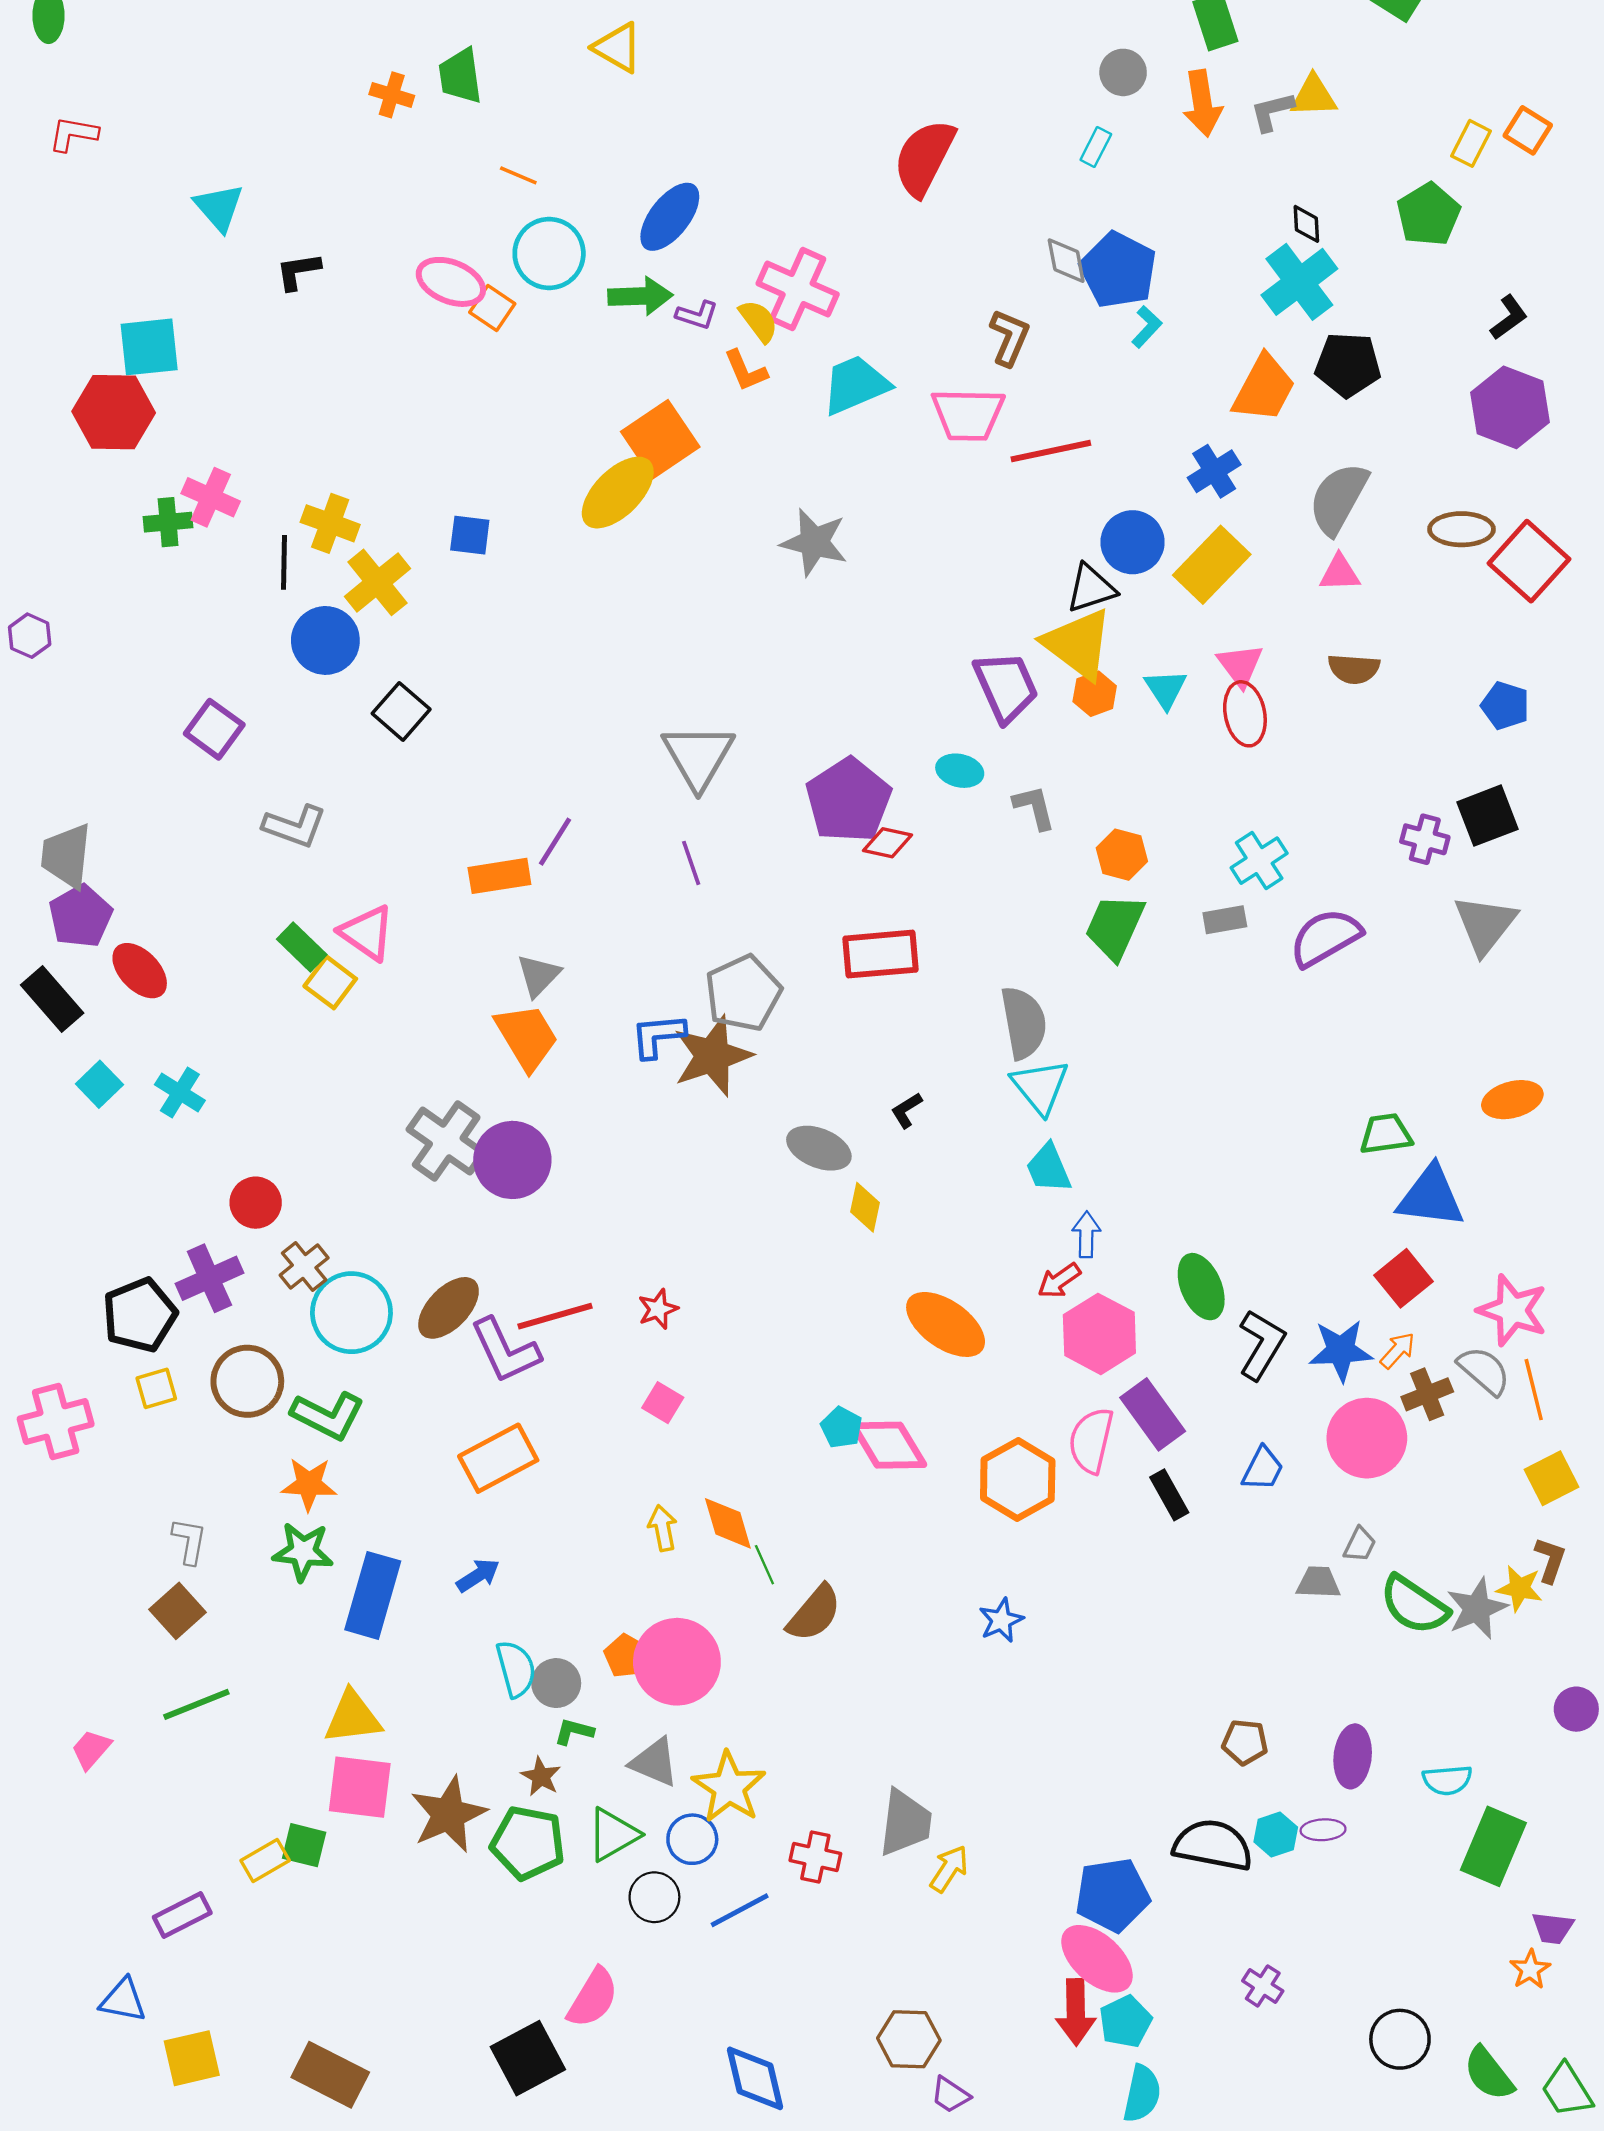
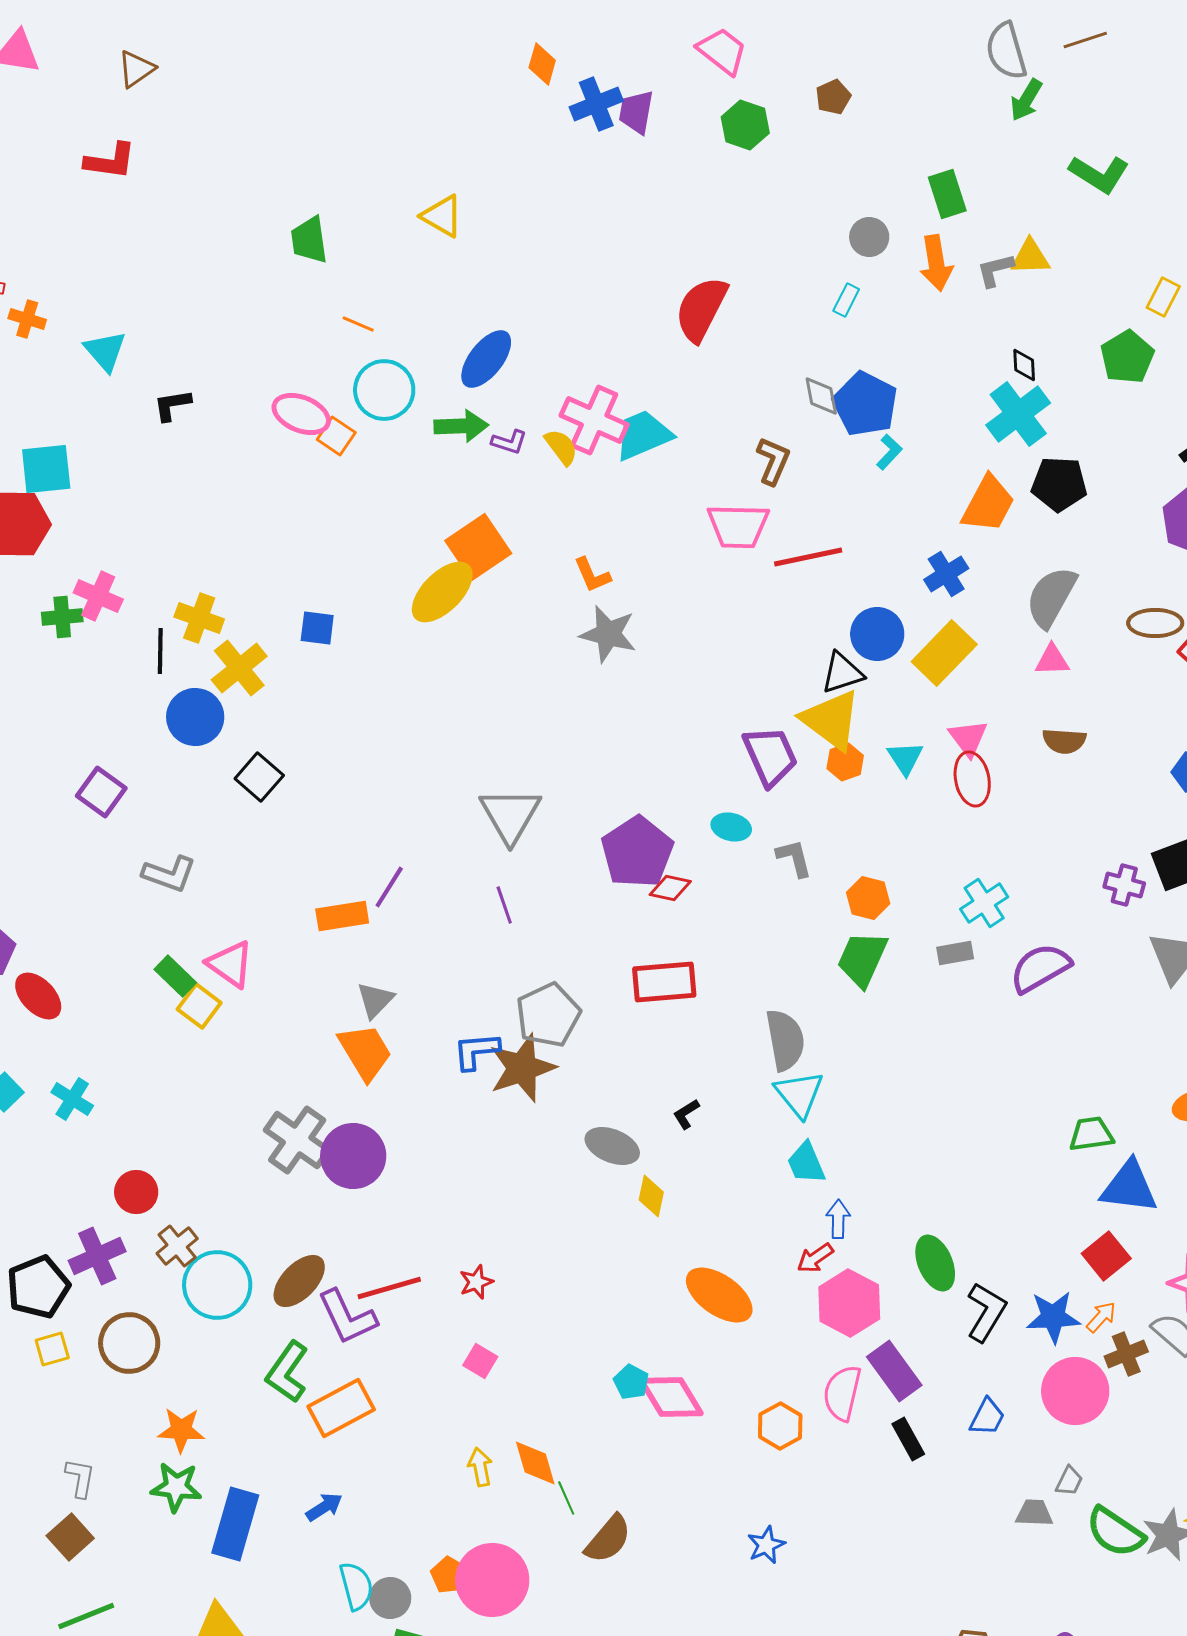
orange cross: (392, 95) -> (27, 319), moved
orange L-shape: (746, 371) -> (592, 575), moved
cyan trapezoid: (856, 385) -> (643, 435), moved
green L-shape: (328, 1416) -> (287, 1372), moved, turned 98
orange hexagon: (1018, 1479) -> (780, 1426), size x0.7

